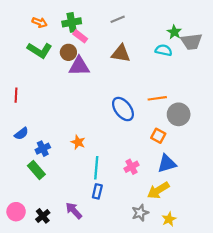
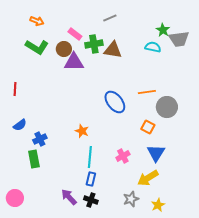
green cross: (72, 22) -> (94, 44), moved
orange star: (78, 142) -> (82, 131), moved
blue triangle: (167, 164) -> (156, 153), turned -42
green rectangle: (36, 170) -> (34, 159), turned 30
black cross: (43, 216) -> (91, 200), moved, turned -32

